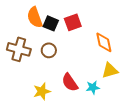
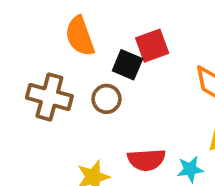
black square: (51, 23) -> (127, 65), moved
red semicircle: (70, 82) -> (146, 160), turned -60

